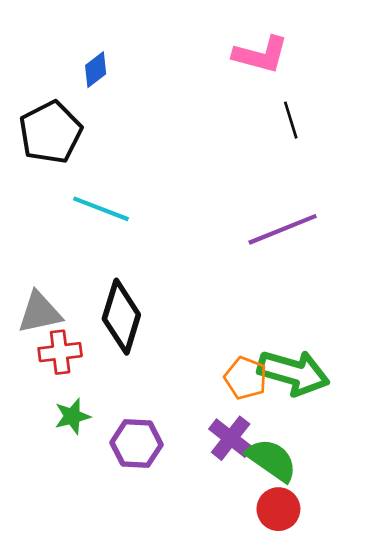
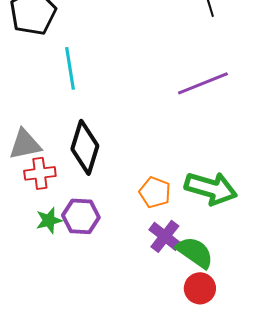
cyan line: (101, 209) -> (70, 68), turned 60
orange pentagon: (246, 378) -> (155, 192), moved
purple hexagon: (136, 444) -> (81, 216), moved

